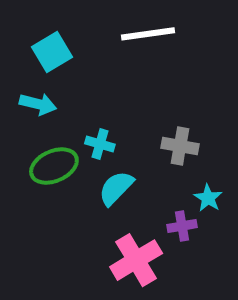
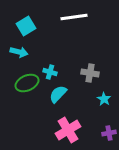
purple cross: (182, 226) -> (109, 133), moved

